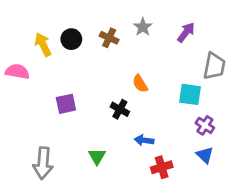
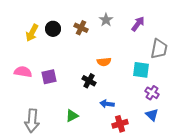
yellow arrow: (43, 45) -> (32, 33), turned -126
pink semicircle: (17, 71) -> (23, 72), moved
orange semicircle: (140, 84) -> (104, 62), turned -64
green triangle: (97, 156) -> (72, 116), turned 32

